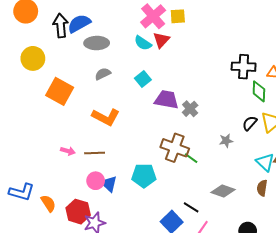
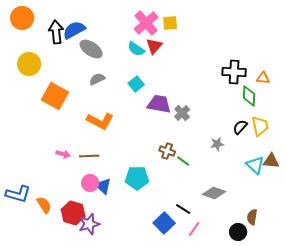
gray ellipse: (97, 43) -> (91, 49), turned 35
brown cross: (175, 148) -> (167, 151), size x0.6
brown semicircle: (262, 188) -> (252, 217), moved

